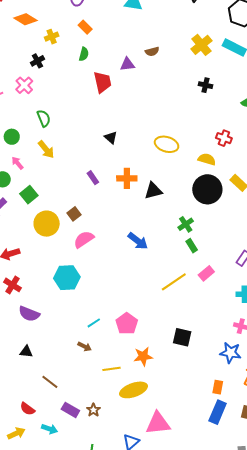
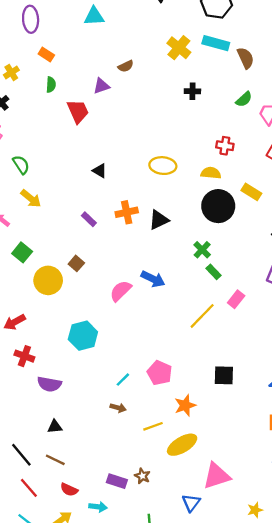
pink semicircle: (84, 239) -> (121, 291), moved
brown line: (50, 382) -> (55, 460), moved

